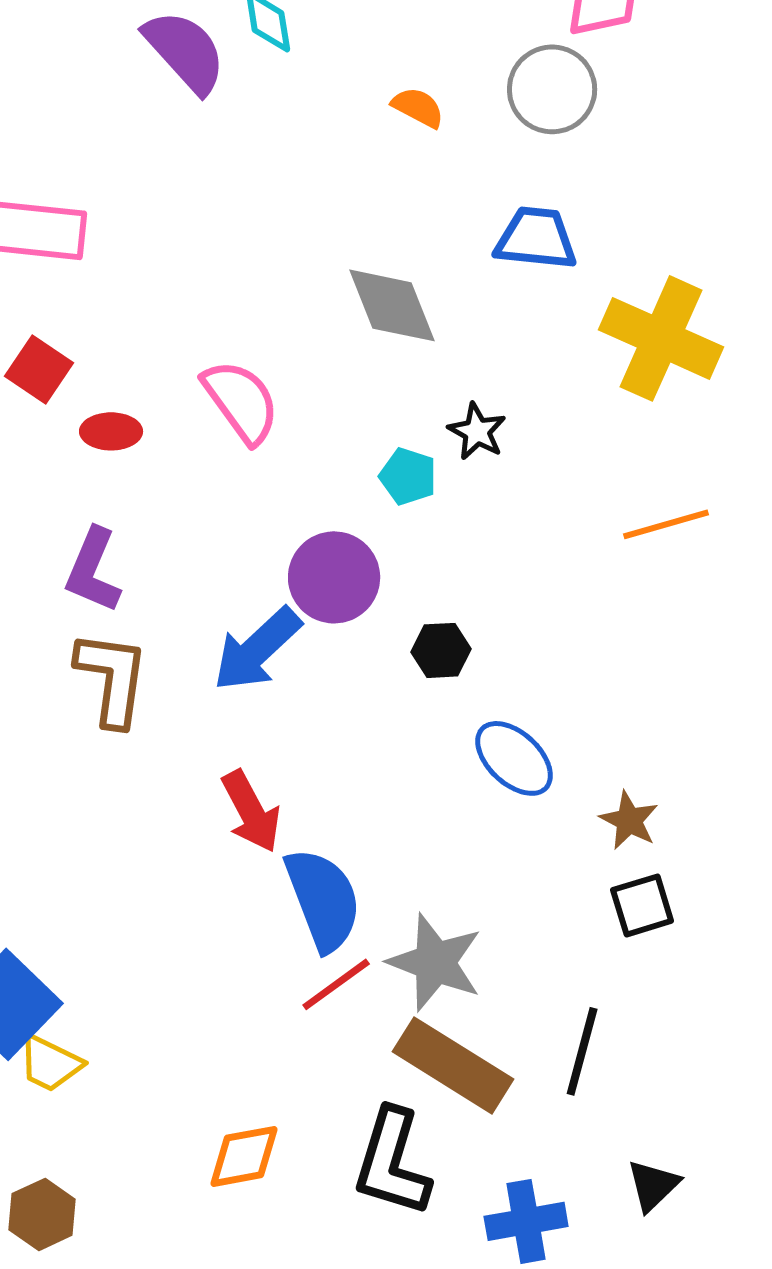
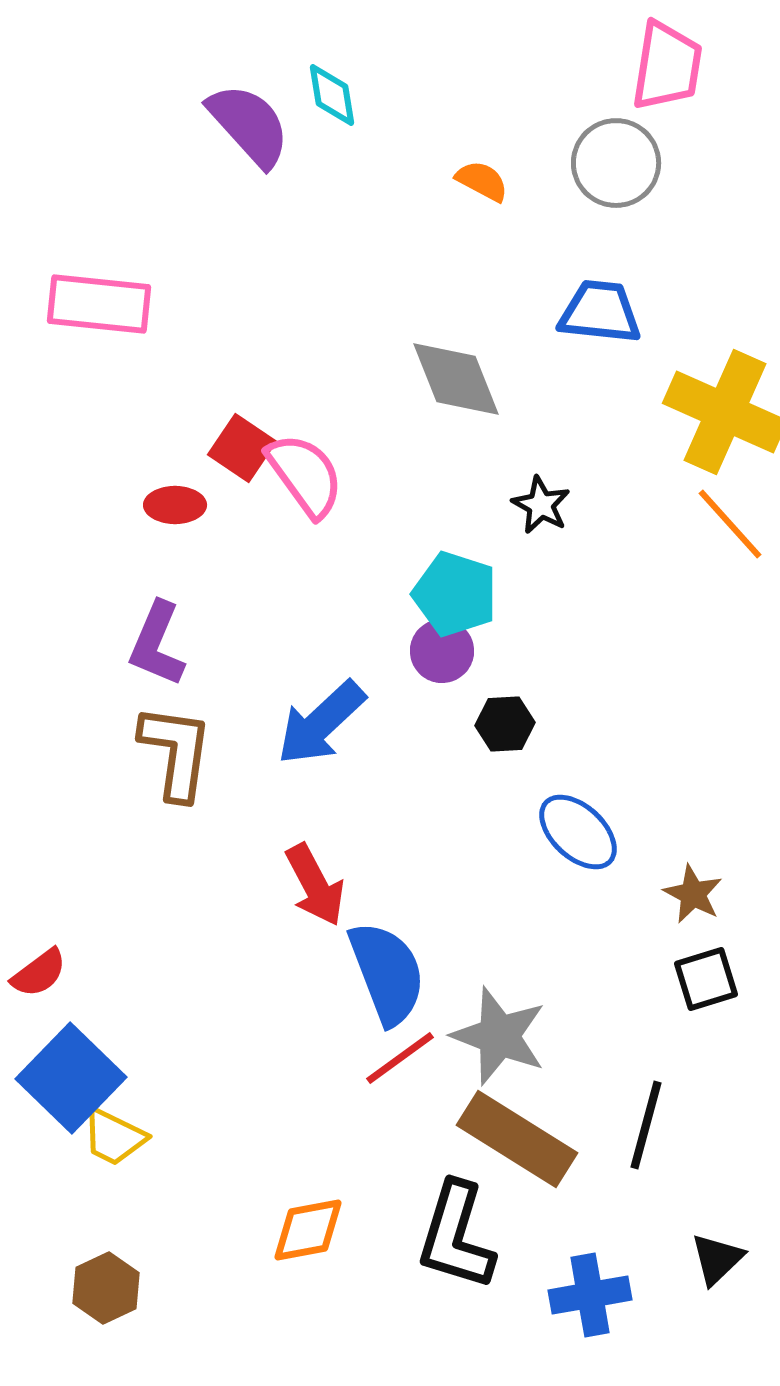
red square: (39, 369) -> (242, 448), moved
cyan pentagon: (408, 476) -> (455, 594), moved, size x1.5
orange line: (666, 524) -> (730, 524), moved, turned 64
purple circle: (334, 577) -> (442, 651), moved, size x0.7

